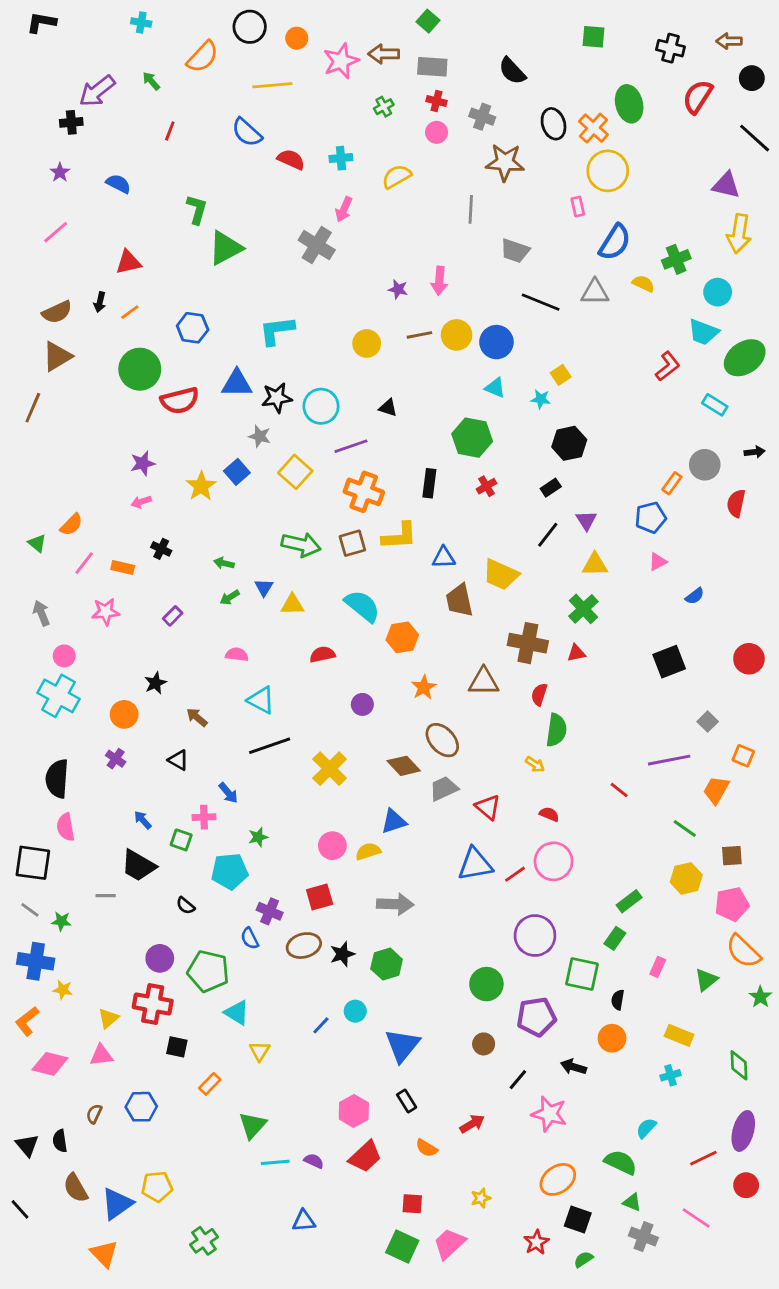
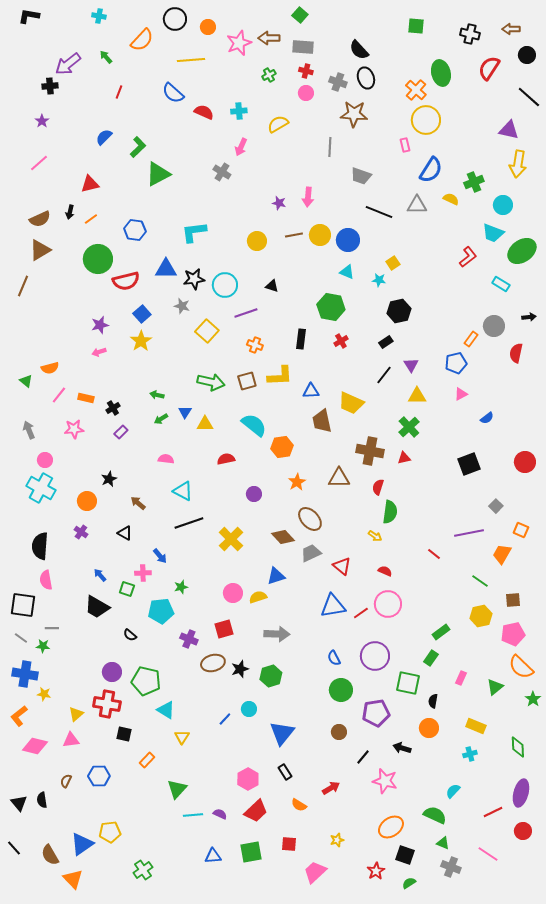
black ellipse: (554, 124) -> (366, 78), moved
blue semicircle: (118, 184) -> (104, 137), moved, turned -72
green L-shape: (197, 209) -> (138, 147), turned 30
gray cross: (317, 245) -> (222, 172), size x0.7
blue square: (237, 472) -> (142, 314), moved
orange cross: (364, 492) -> (255, 345), size x0.6
orange semicircle: (71, 525) -> (50, 368), turned 30
black cross: (161, 549) -> (113, 408), moved, turned 32
gray line: (106, 896) -> (52, 628), moved
blue semicircle: (250, 938) -> (334, 658), moved
brown semicircle: (76, 1188) -> (50, 855), moved
green square: (402, 1247) -> (251, 852), moved, turned -35

